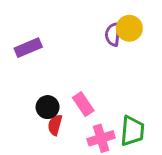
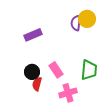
purple rectangle: (28, 48) -> (33, 35), moved
green trapezoid: (132, 131) -> (89, 70), moved

